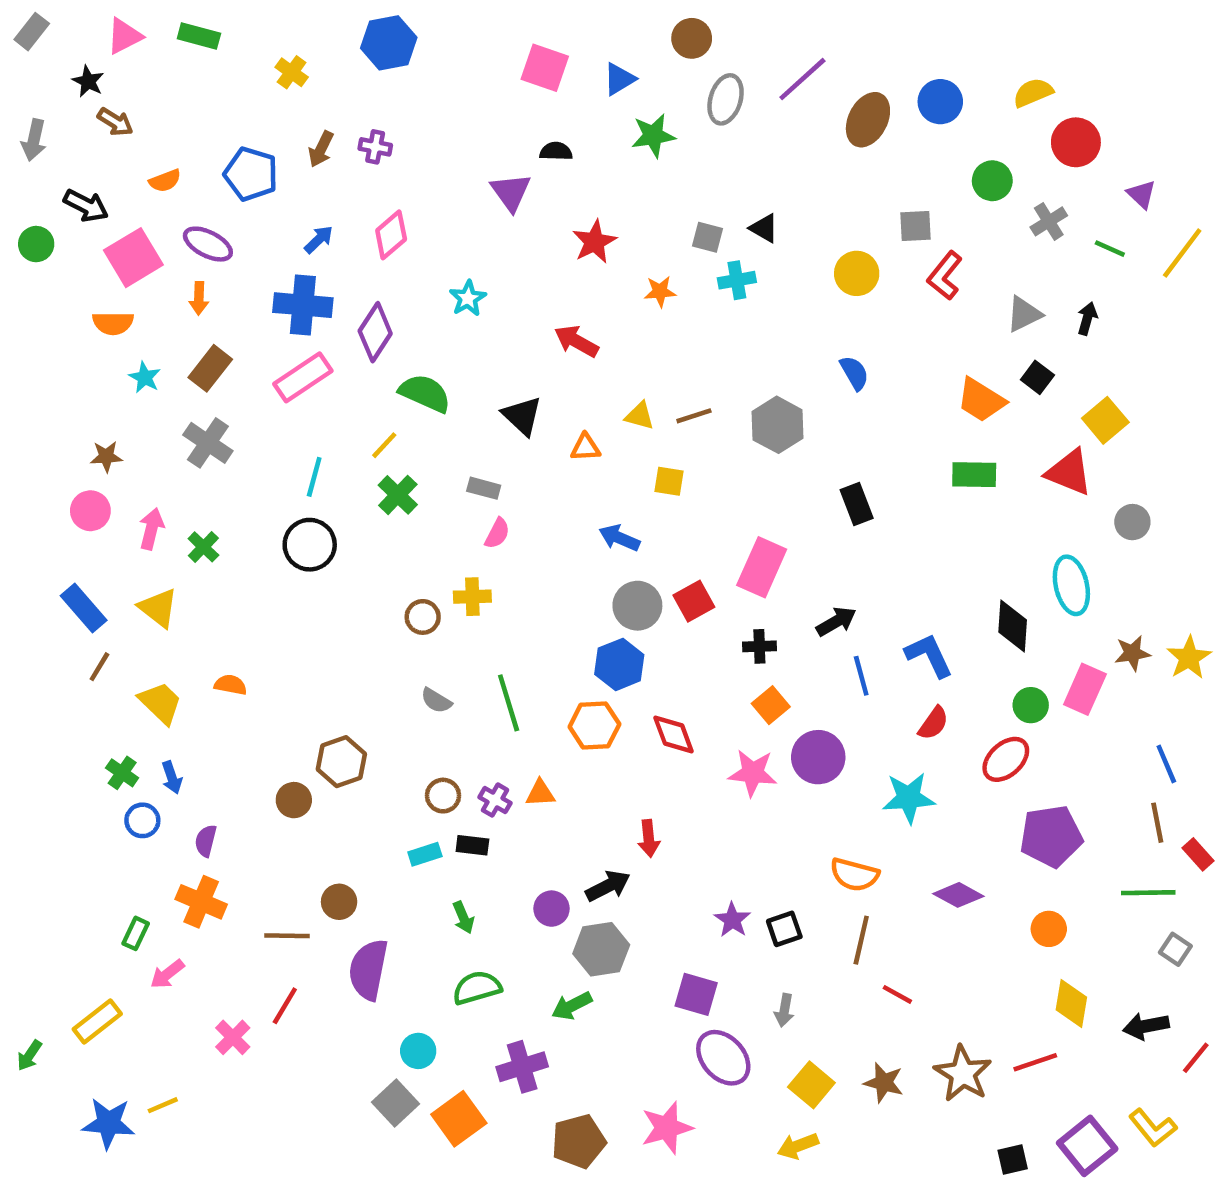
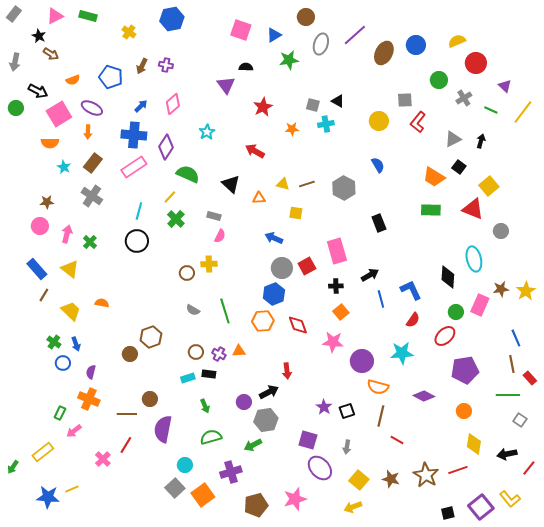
pink rectangle: (762, 567) -> (337, 251), turned -40
purple circle: (818, 757) -> (362, 361), moved

